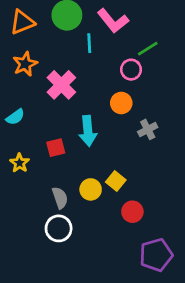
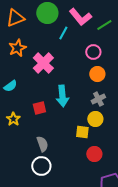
cyan line: (89, 43) -> (63, 33), turned 32
green line: (148, 49) -> (104, 25), moved
orange circle: (121, 103) -> (97, 74), moved
gray cross: (148, 129) -> (98, 99), moved
yellow square: (116, 181) -> (82, 132), turned -32
yellow circle: (91, 189) -> (95, 119), moved

